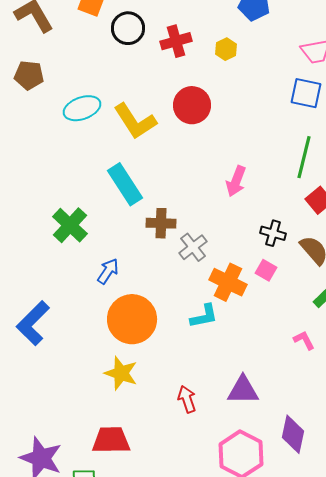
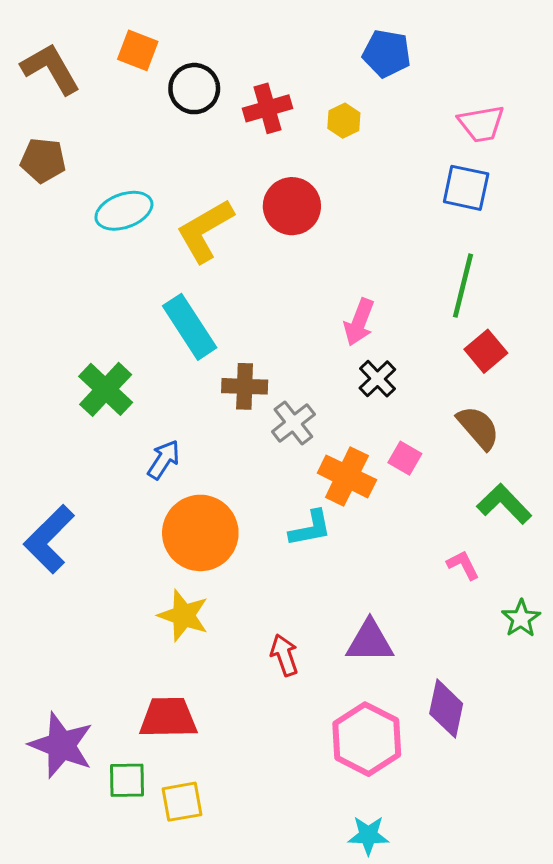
yellow L-shape: (135, 121) -> (205, 231), turned 93
black cross: (273, 233) -> (377, 379), moved, turned 30

